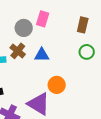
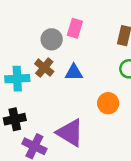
orange circle: (57, 85) -> (108, 103), moved

